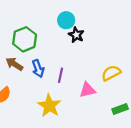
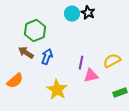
black star: (76, 35) -> (88, 13), moved
blue arrow: (38, 69) -> (47, 57), turned -140
purple line: (61, 75) -> (81, 63), moved

